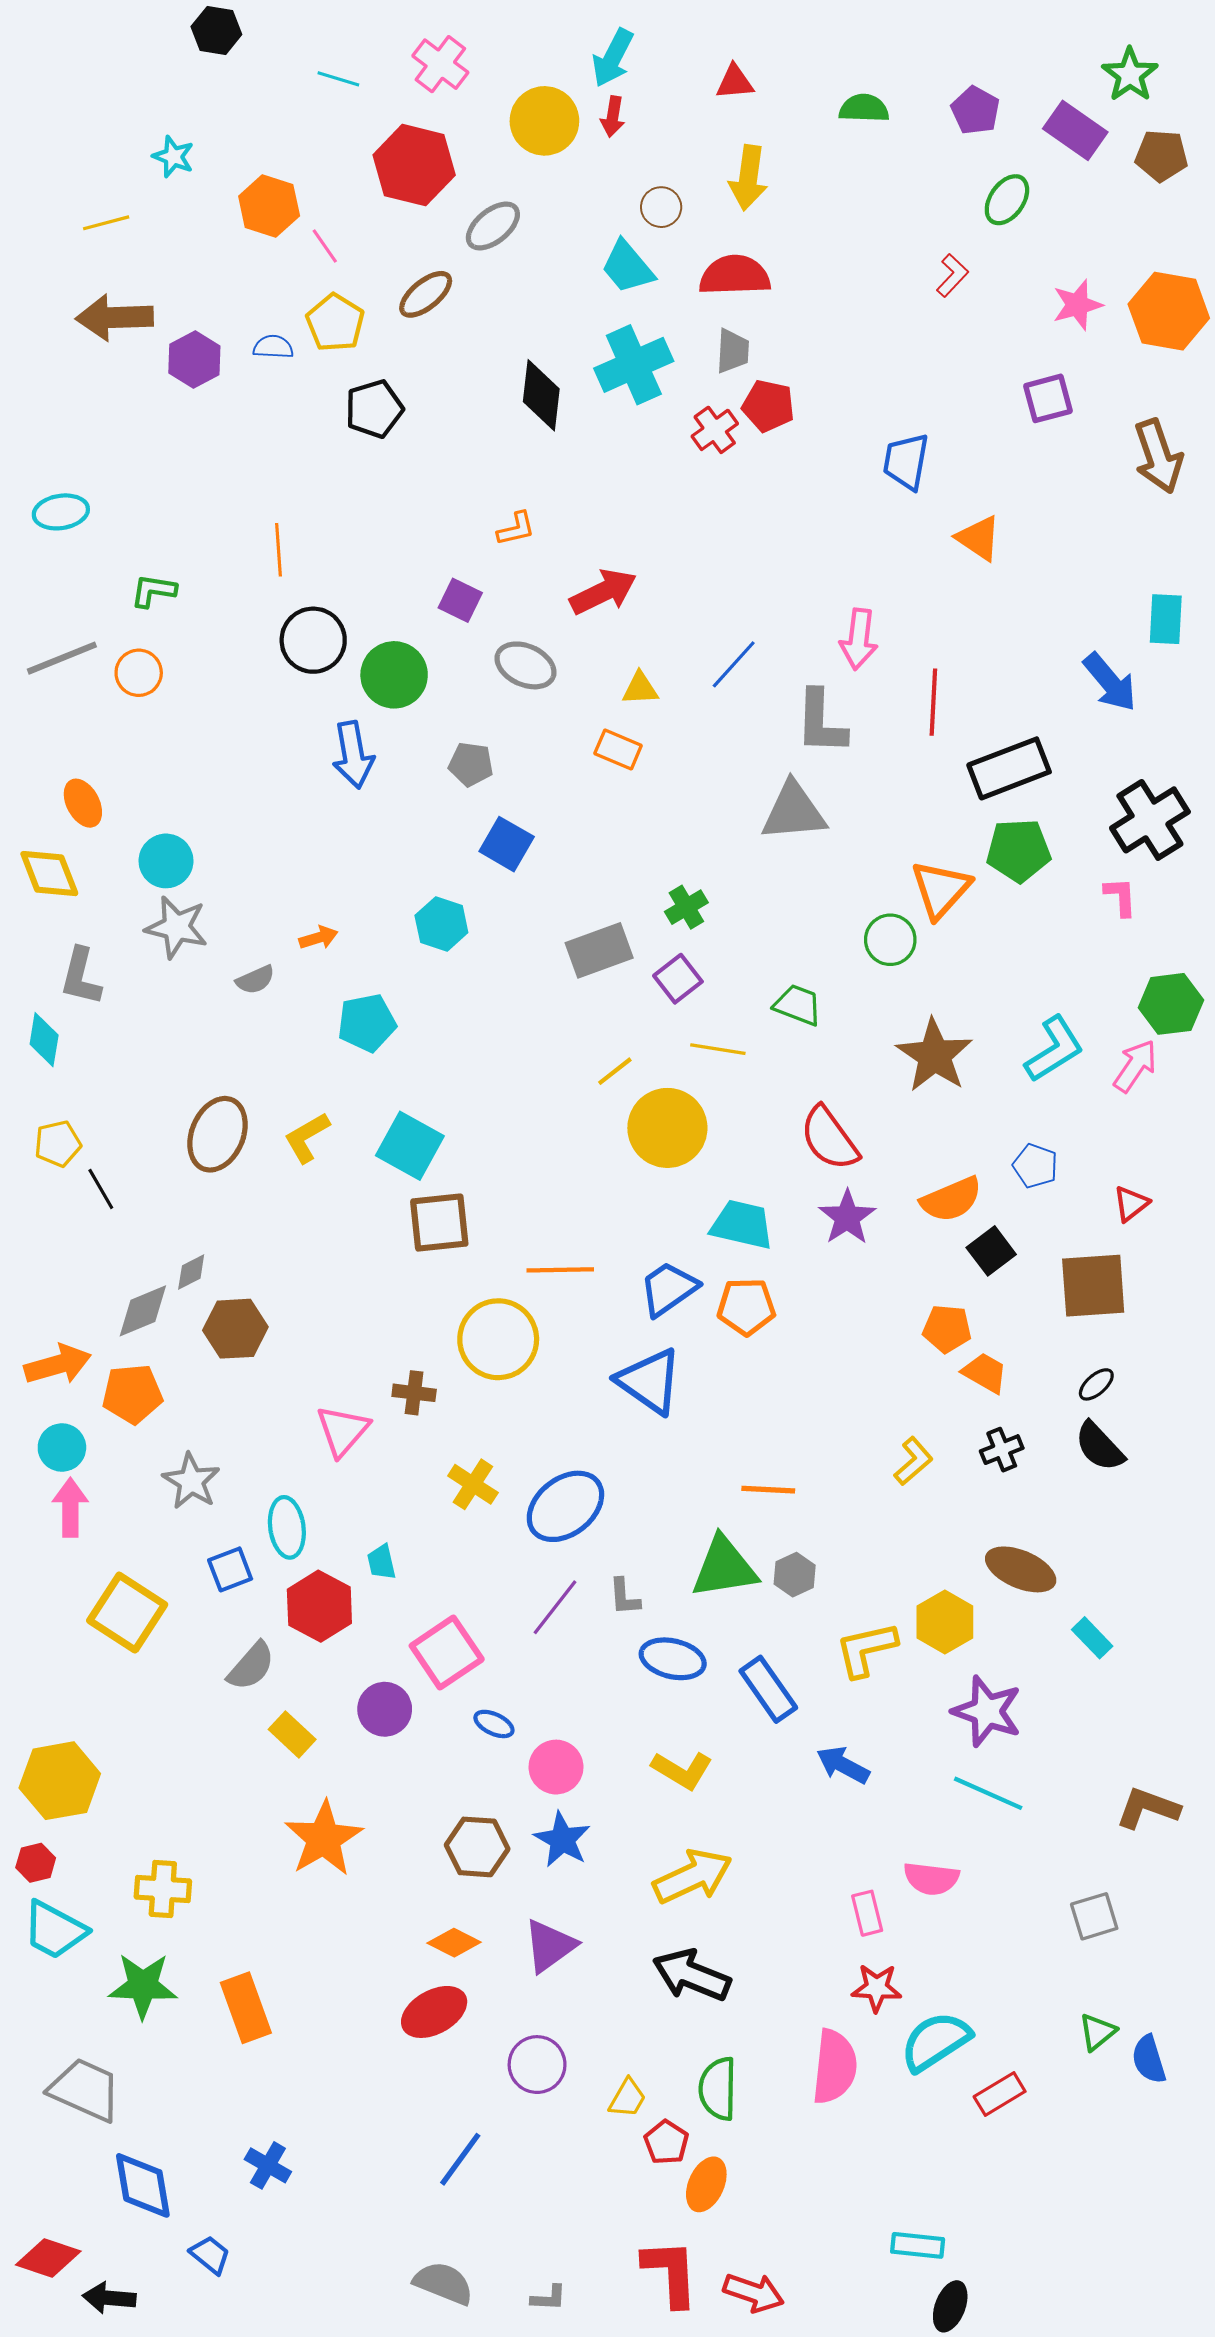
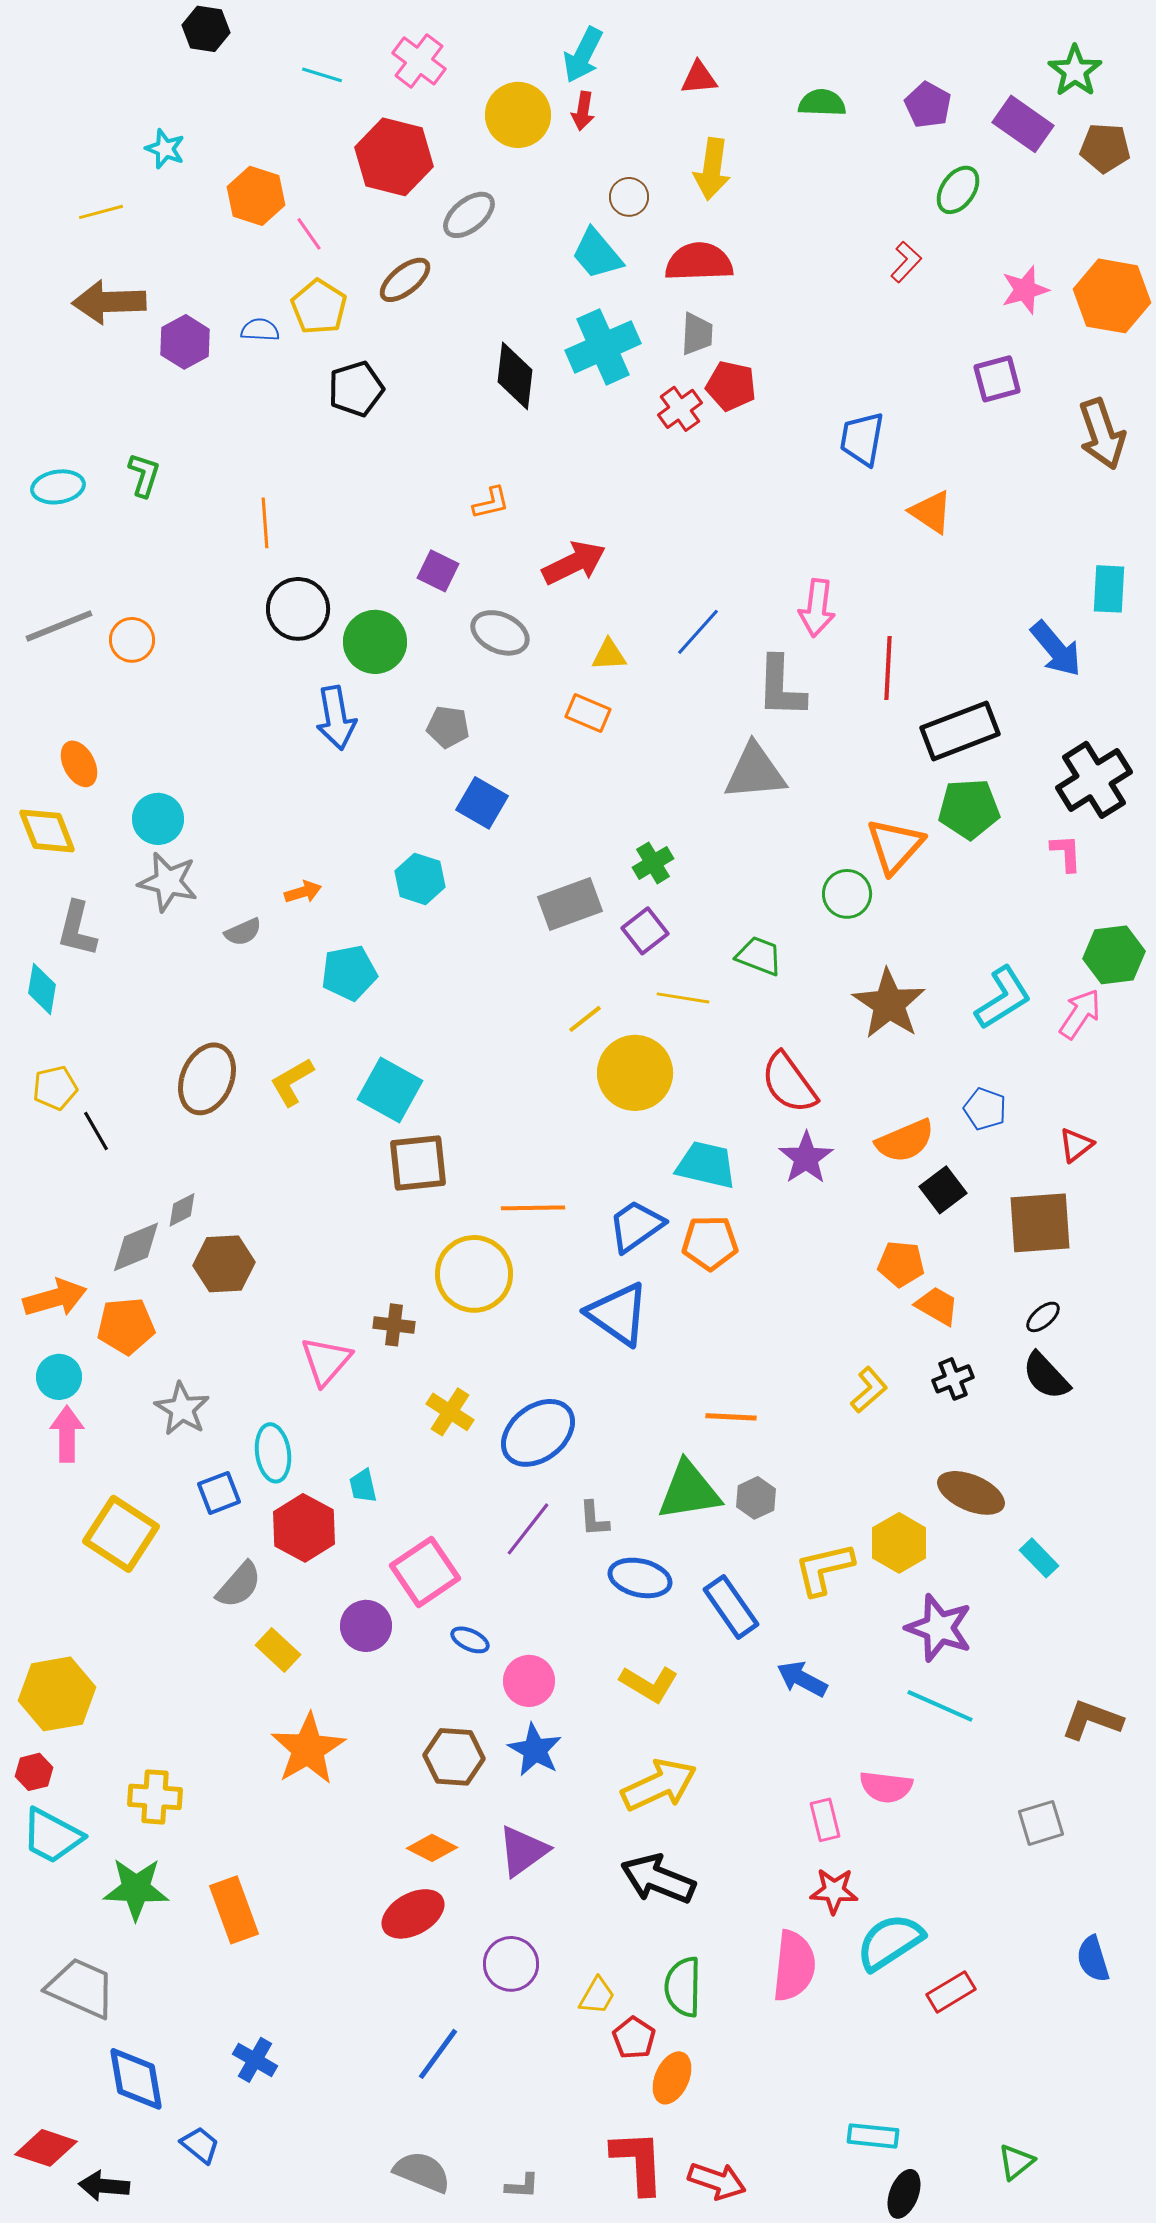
green L-shape: (153, 591) -> (144, 475), moved, turned 99
green triangle: (1097, 2032) -> (1016, 2162), moved

